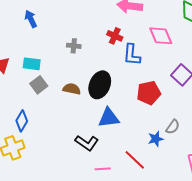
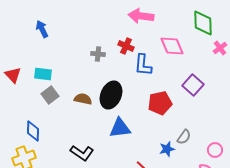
gray cross: (74, 46) -> (98, 54), moved
blue diamond: (22, 121) -> (33, 131), turned -30
black L-shape: (87, 143) -> (82, 153), moved

